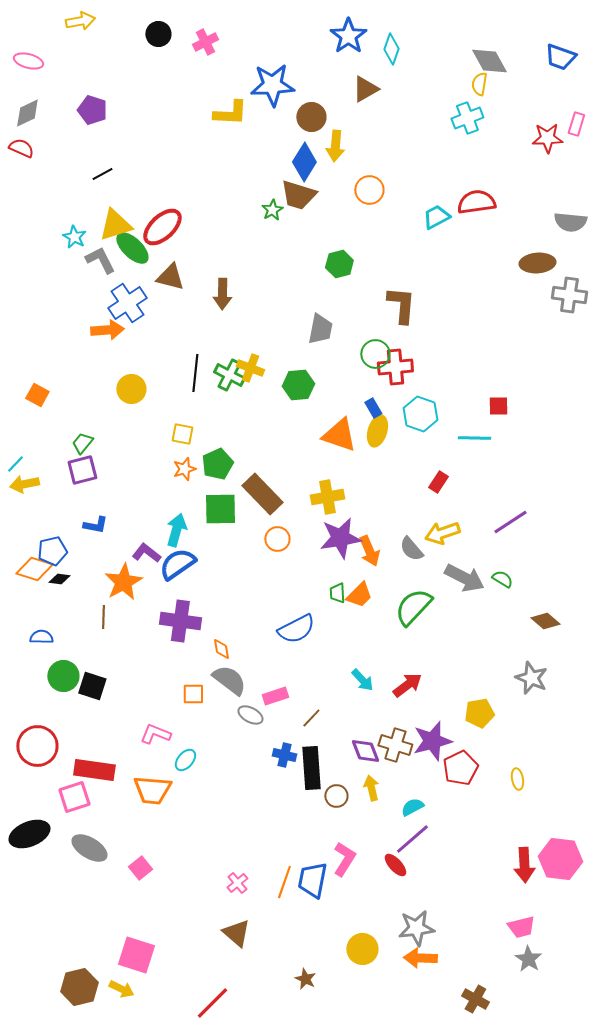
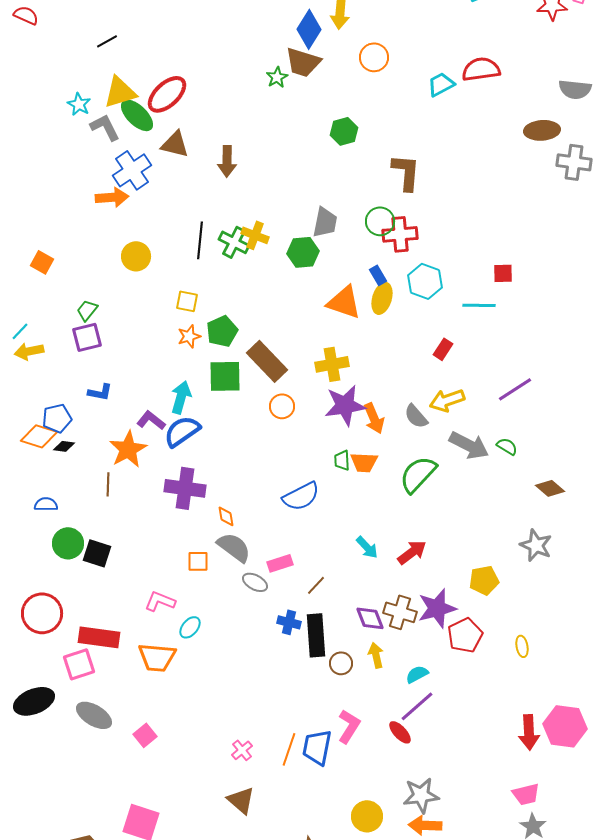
gray trapezoid: (320, 329) -> (325, 222), moved
orange trapezoid: (359, 595) -> (364, 462), turned 48

